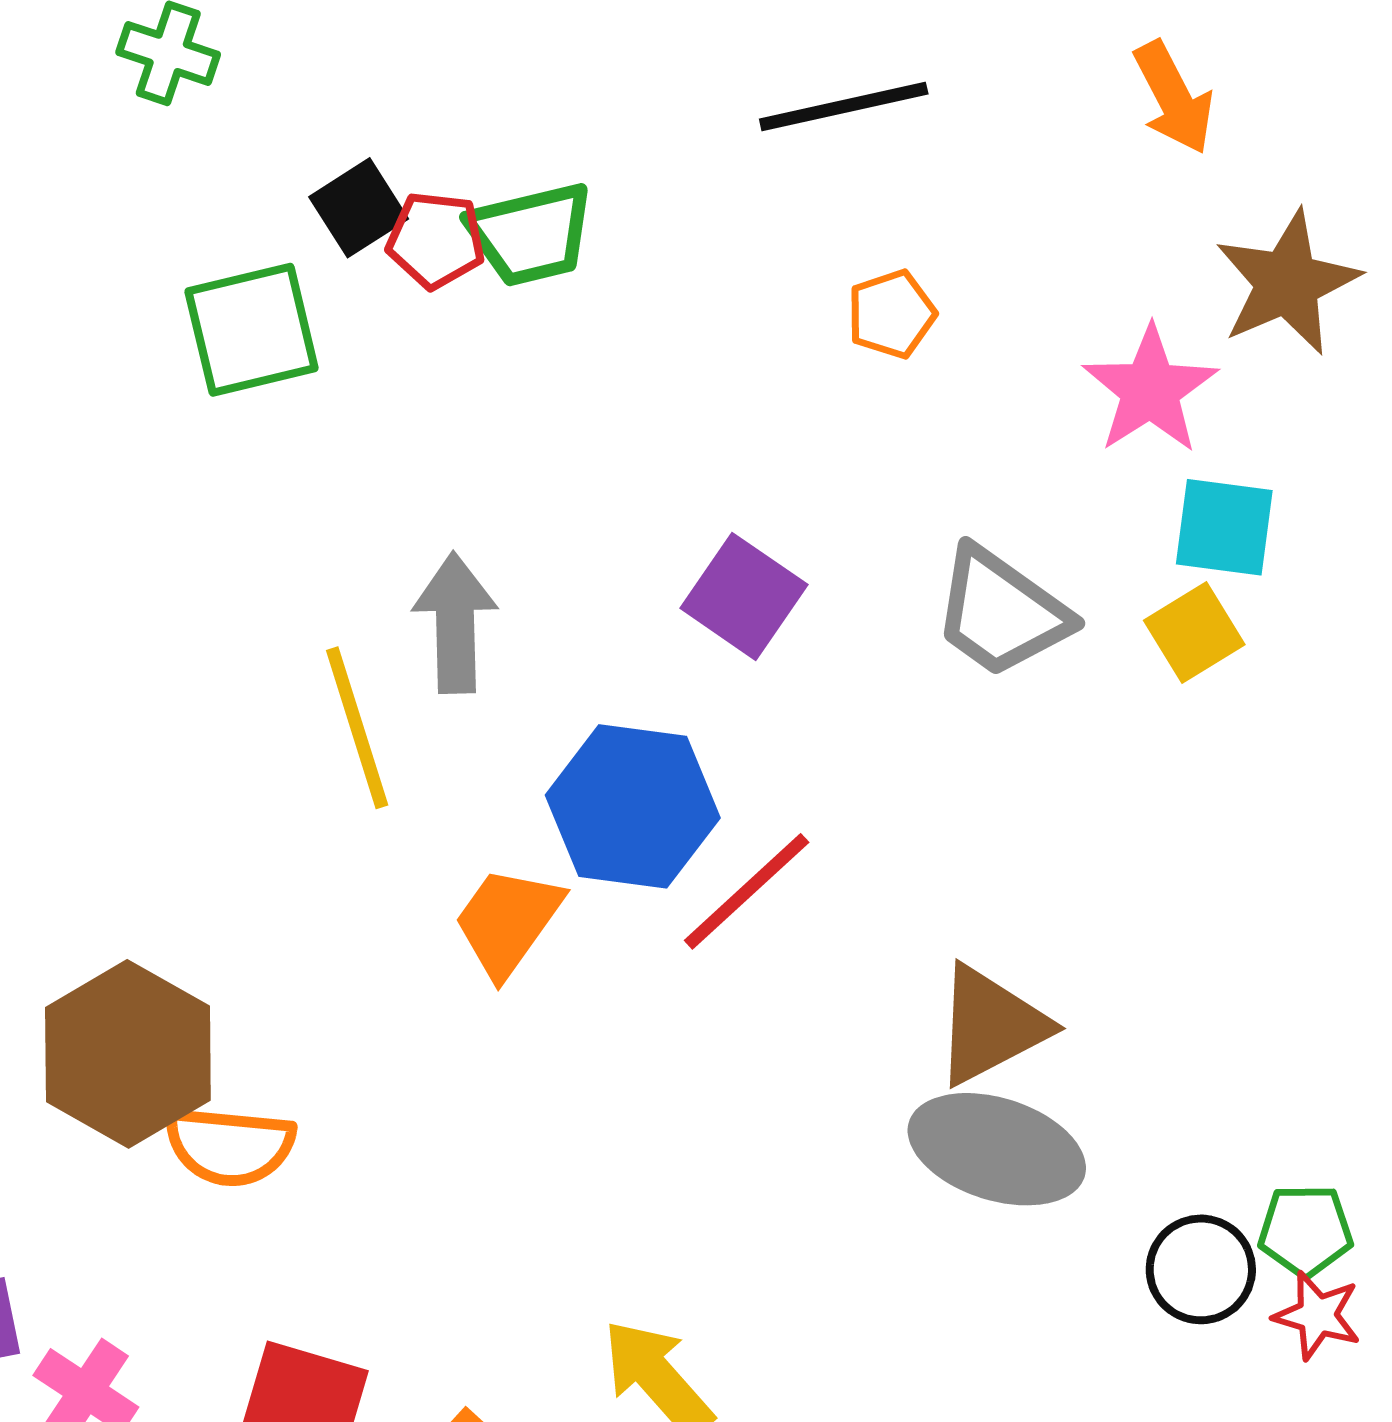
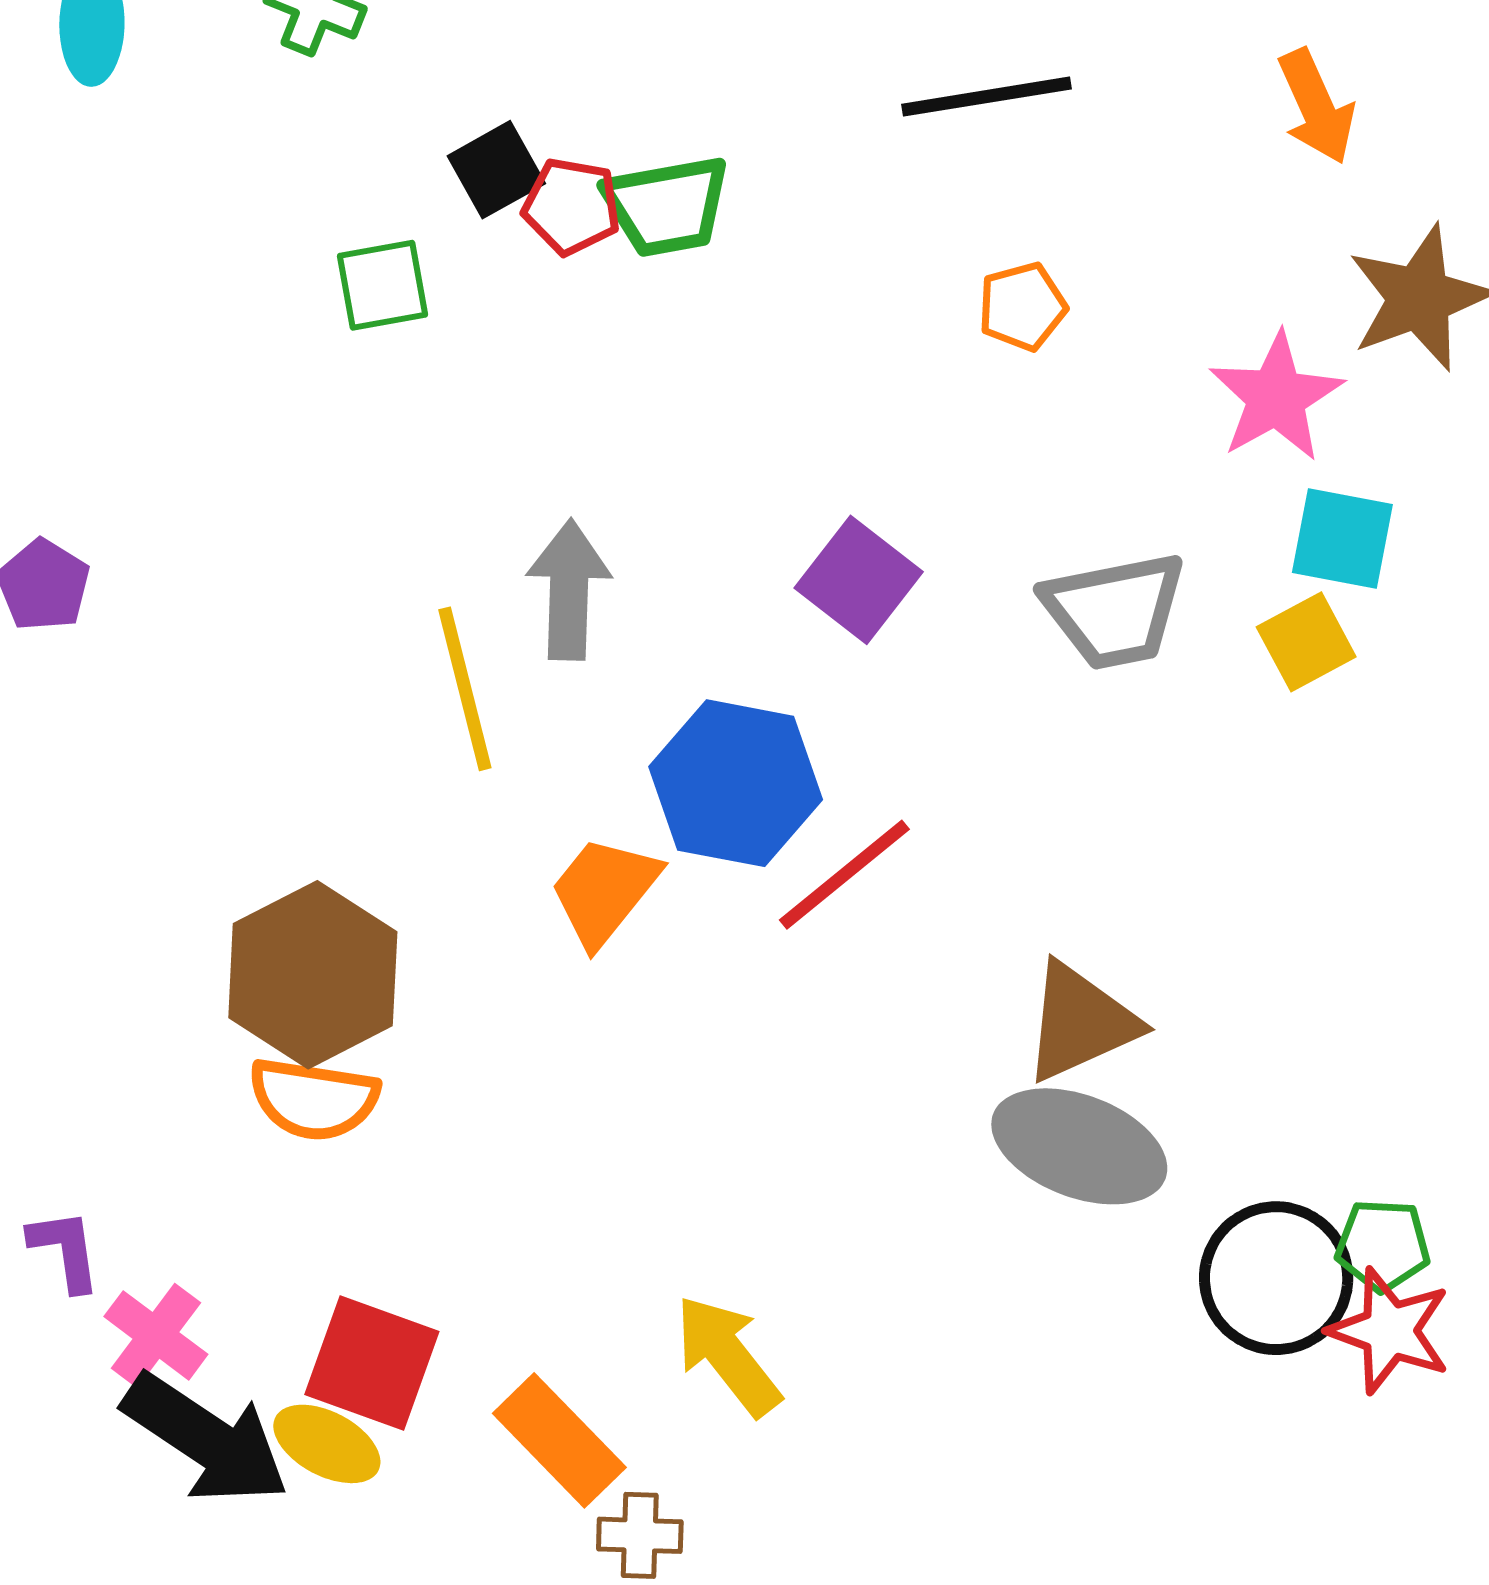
green square: (252, 330) -> (383, 285), size x0.7
gray trapezoid: (1001, 612) -> (1115, 610), turned -50
brown hexagon: (128, 1054) -> (313, 975), moved
black circle: (1201, 1269) -> (1276, 1278), size x1.4
red star: (1317, 1315) -> (1390, 1331), size x1.4

